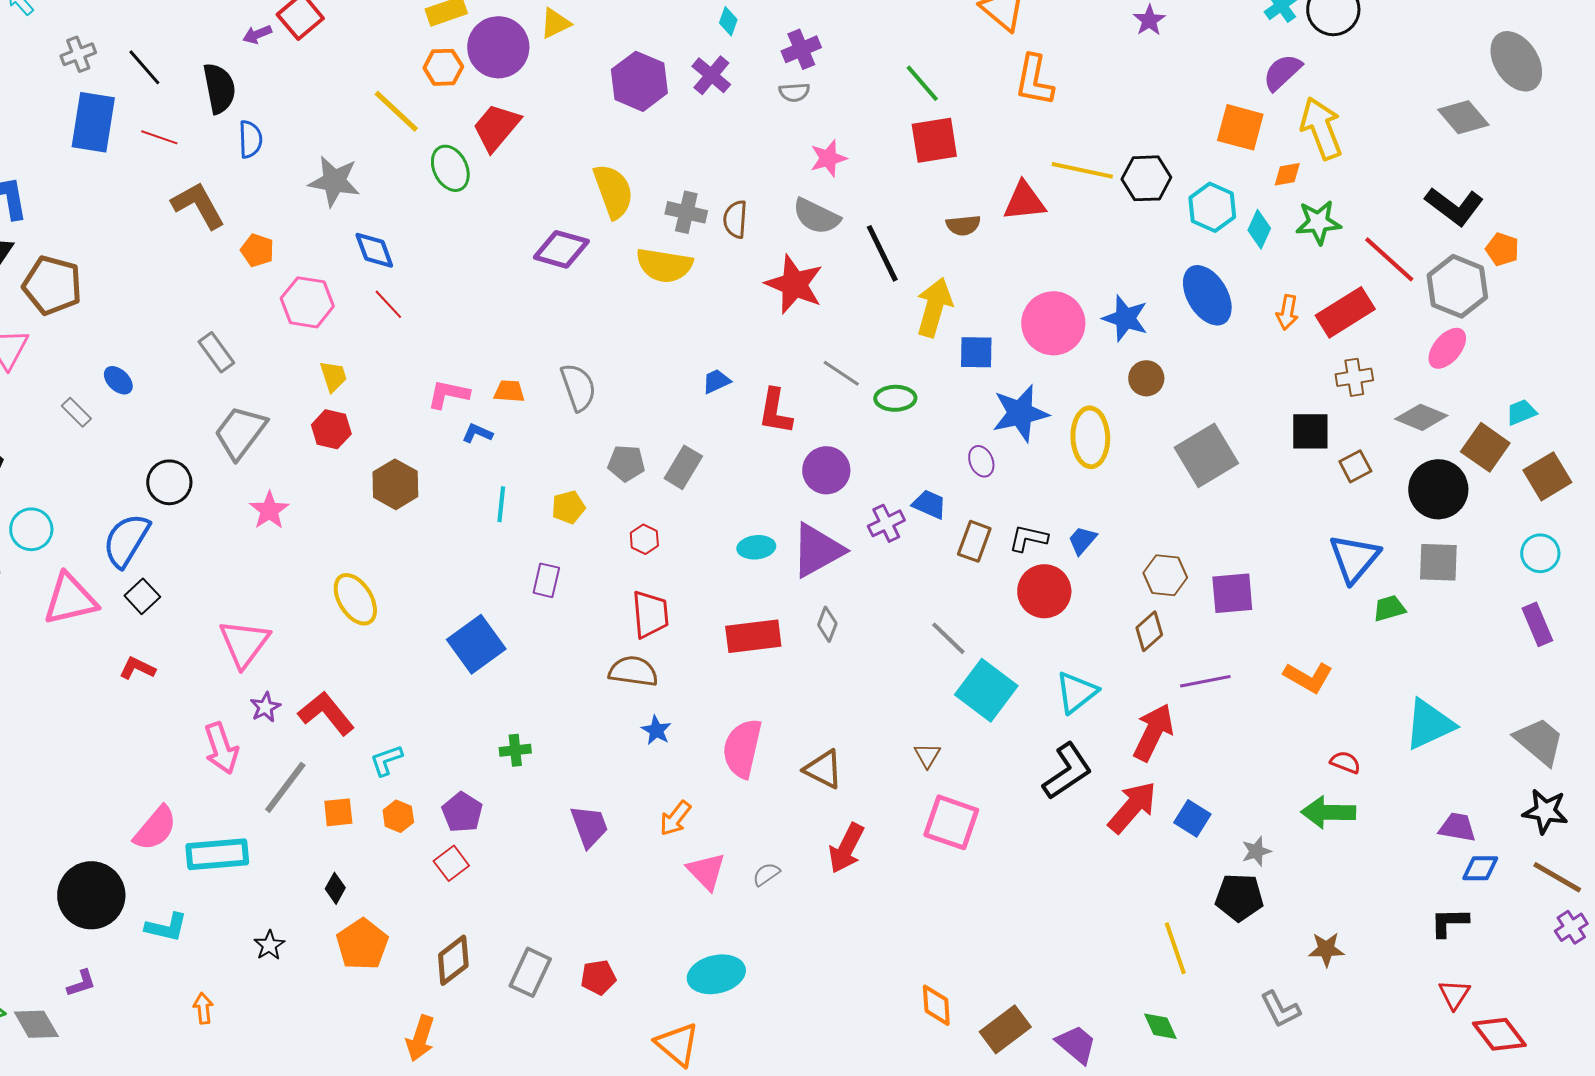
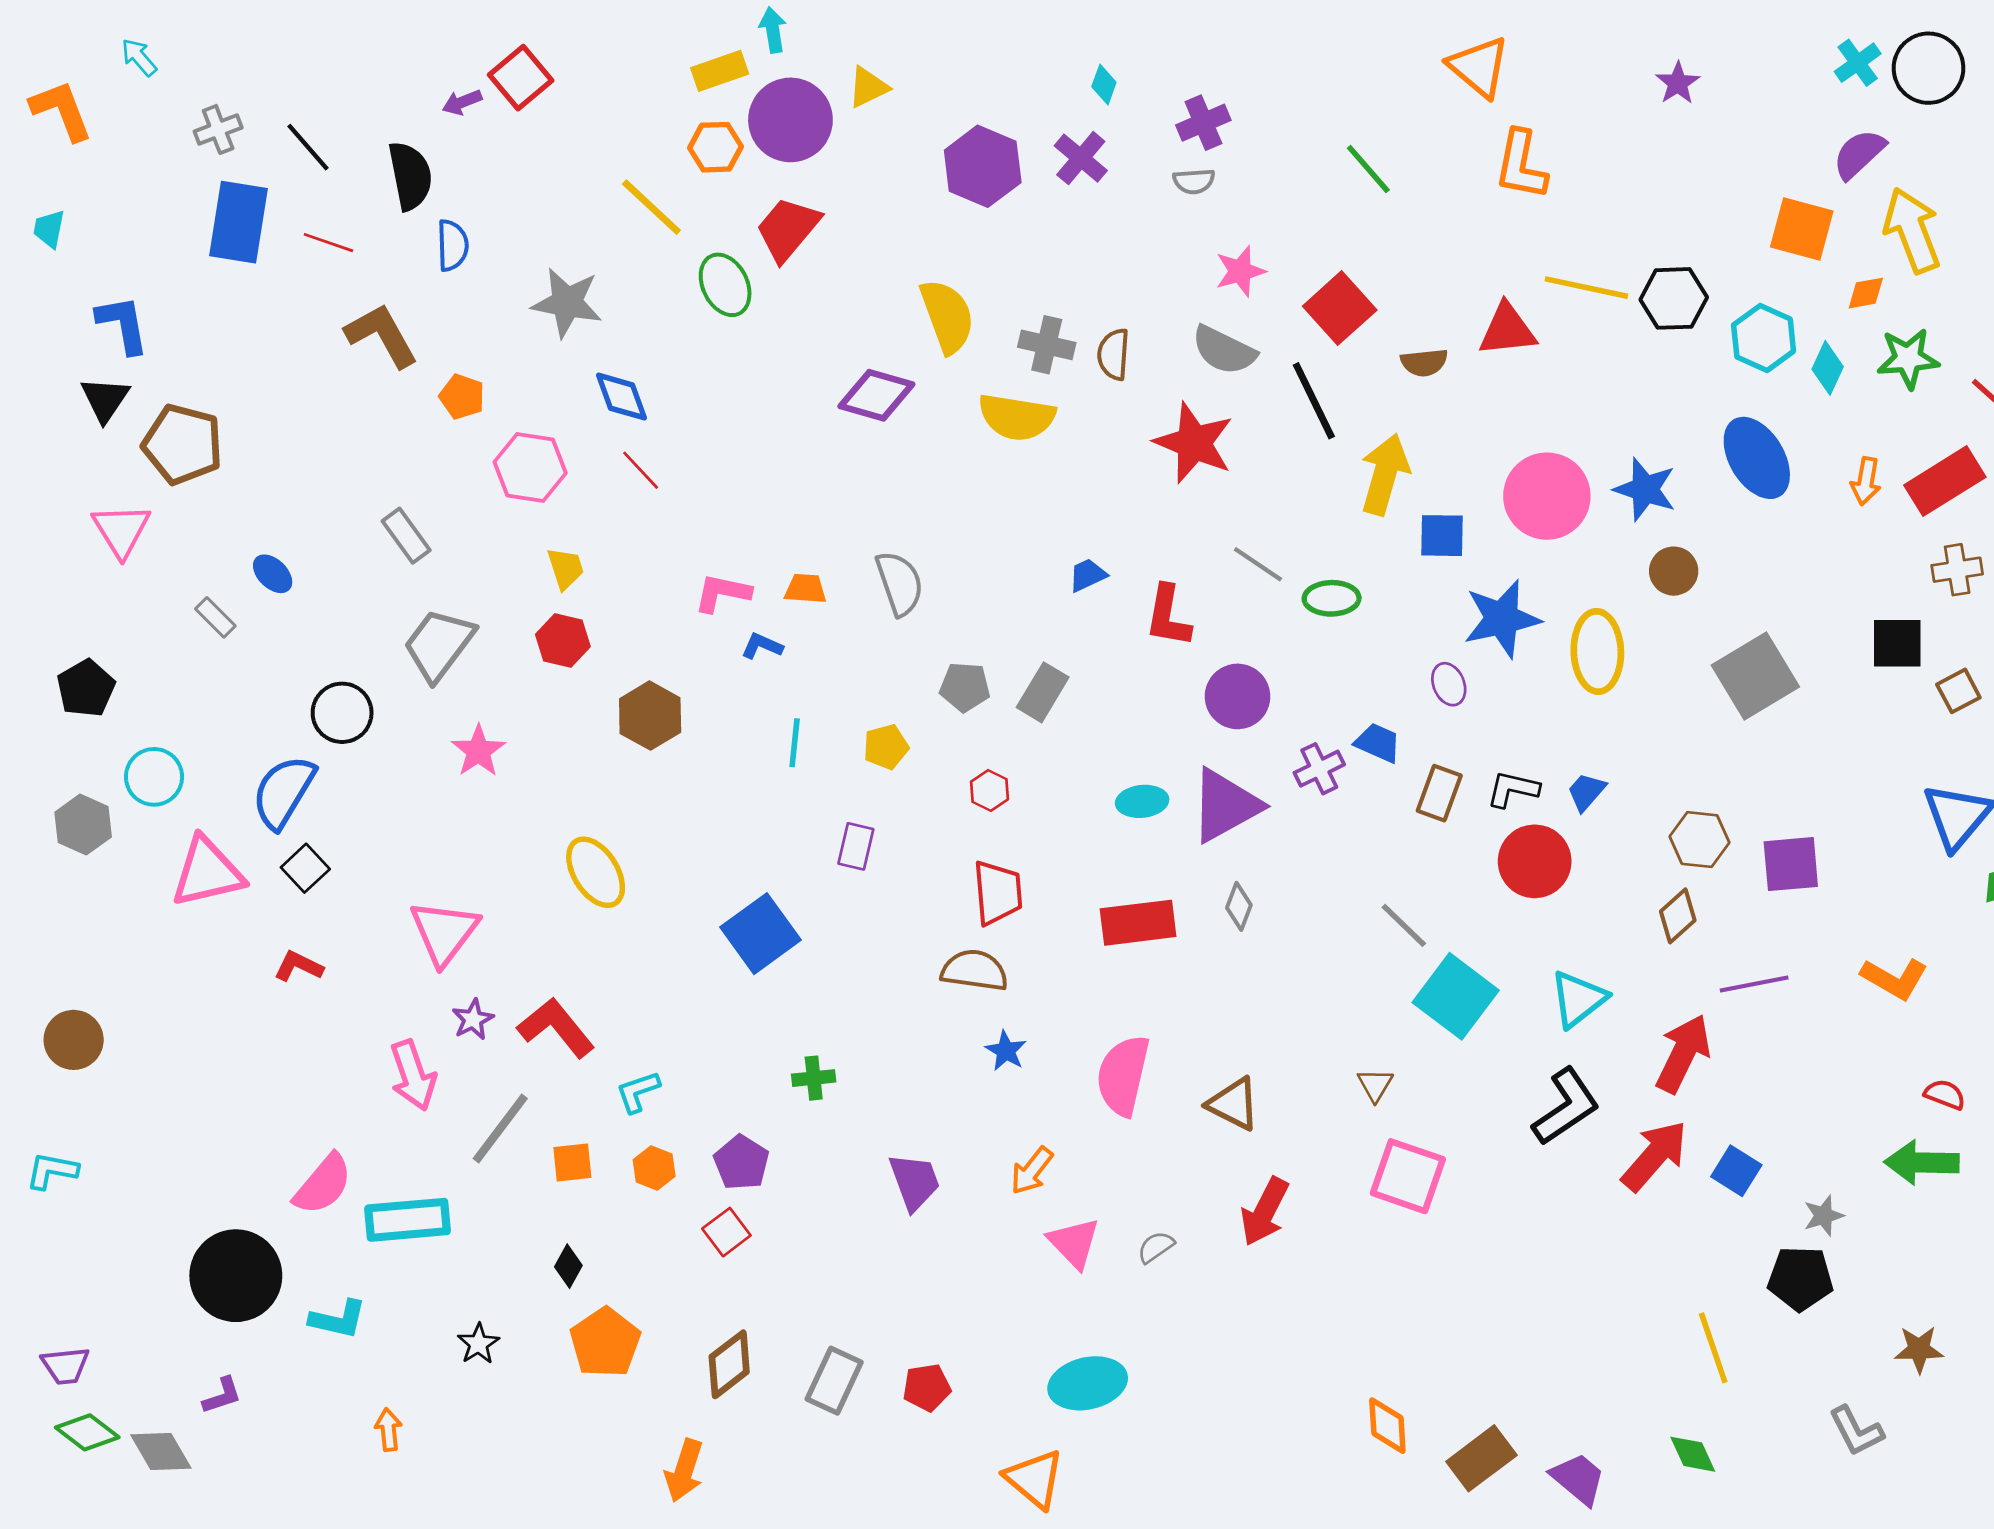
red square: (934, 140) -> (1340, 308), moved, turned -33

